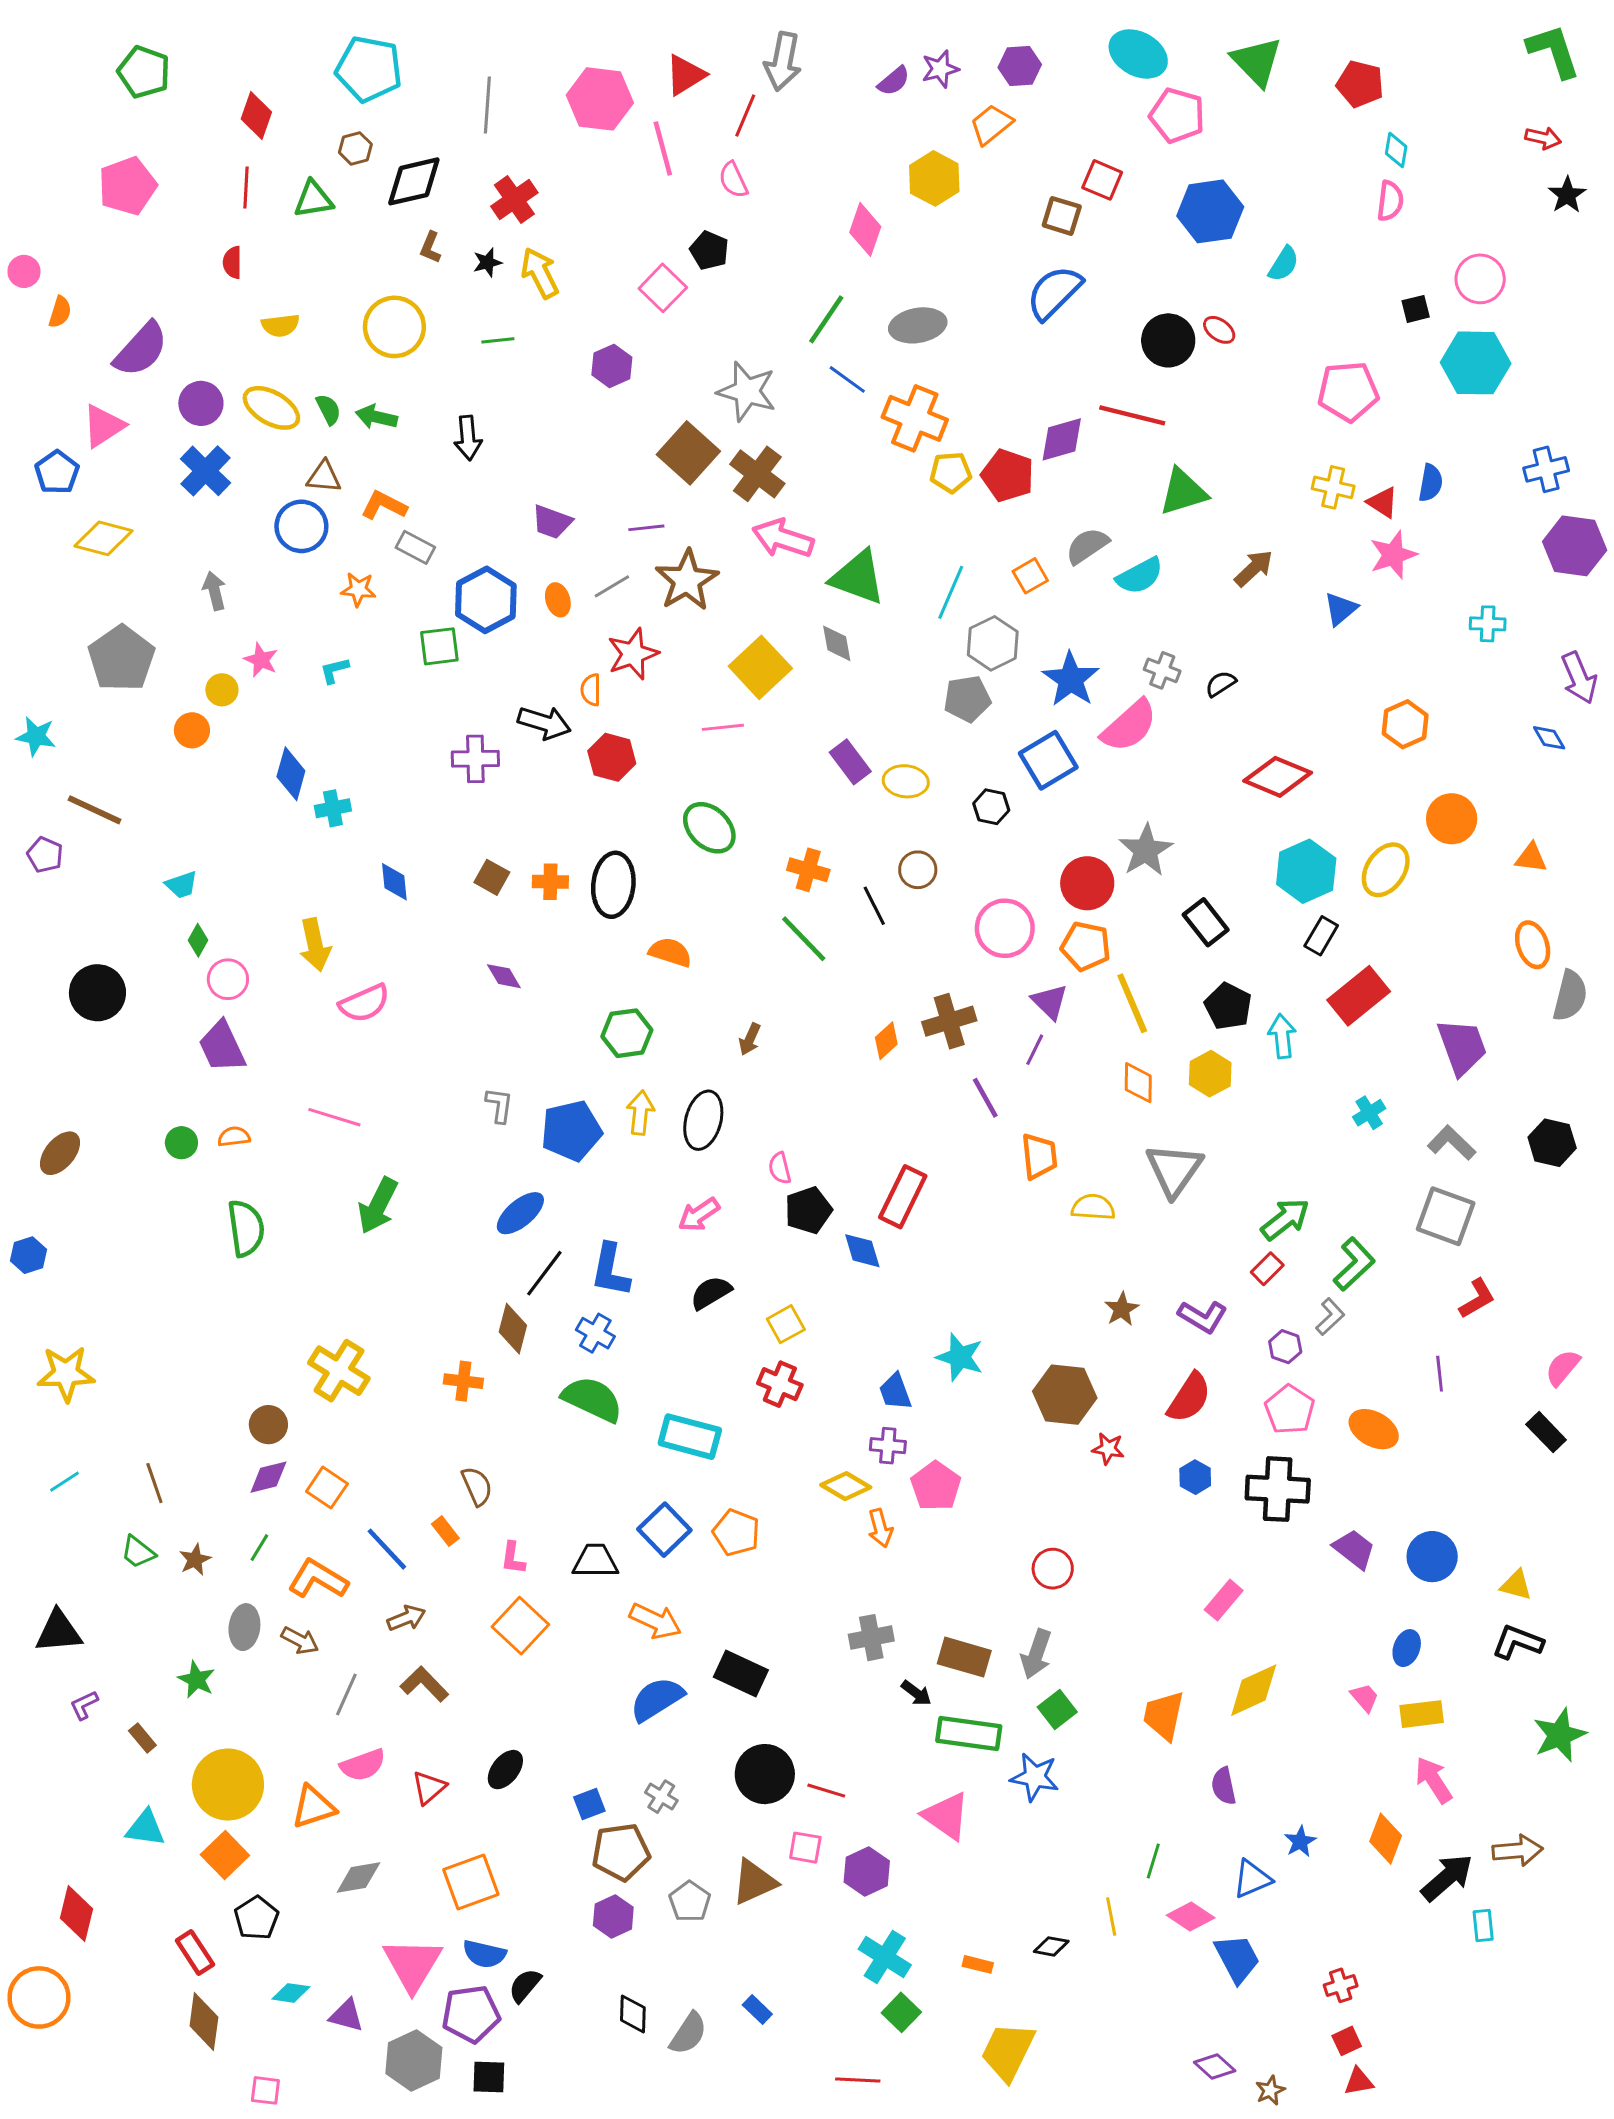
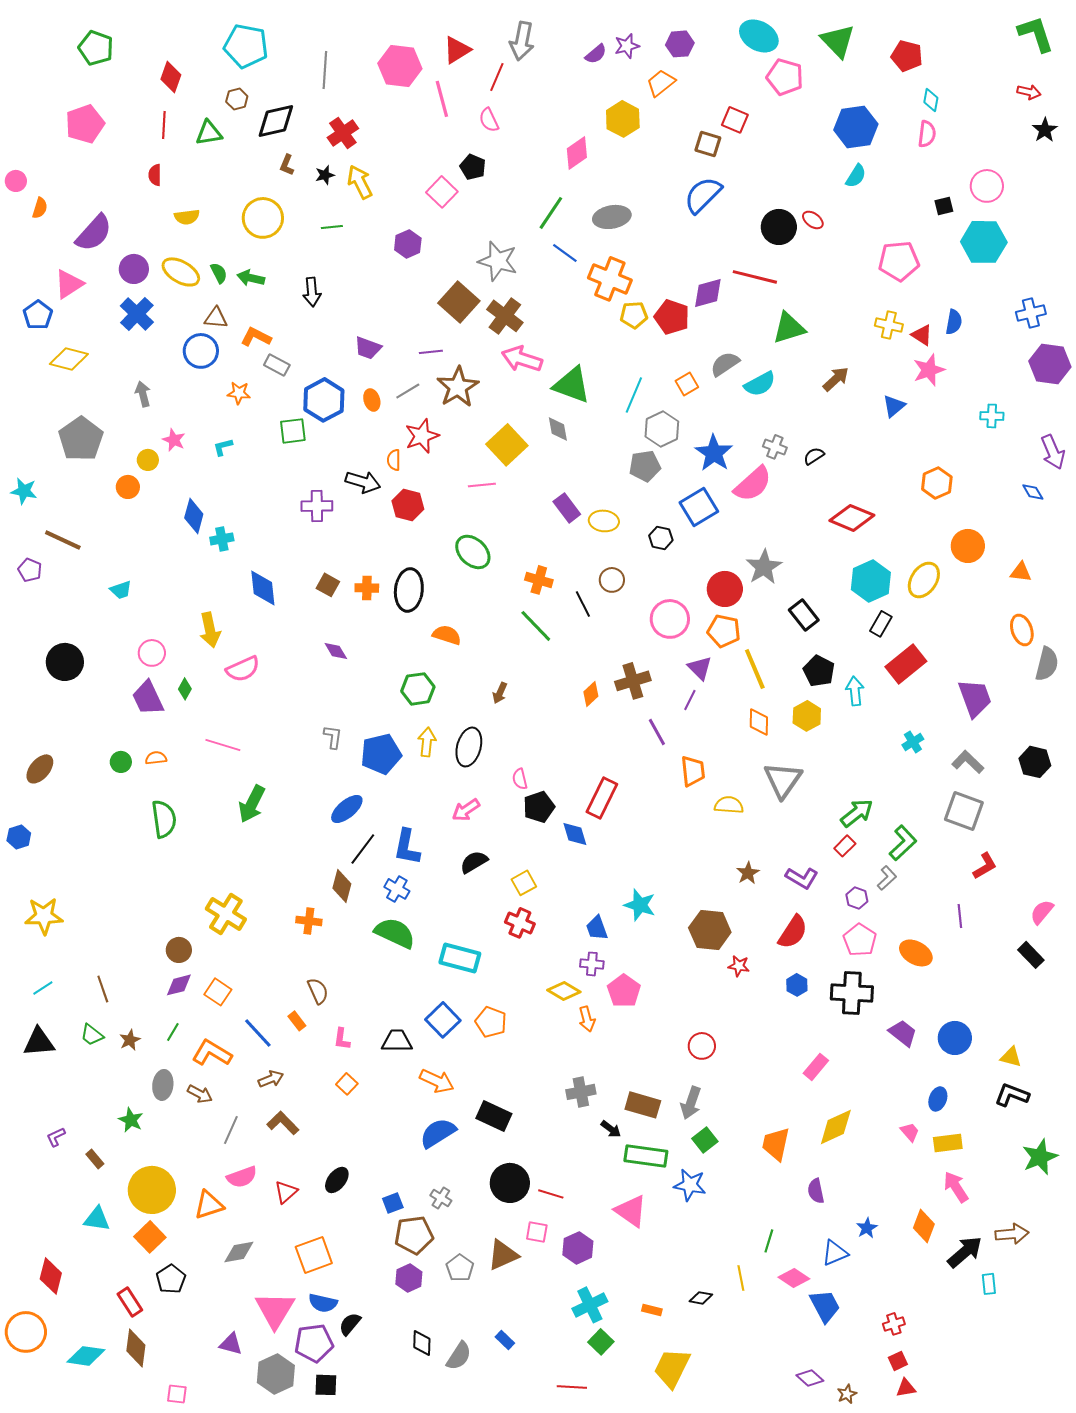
blue hexagon: (1210, 211) -> (856, 127), moved
pink diamond: (865, 229) -> (577, 153), turned 36
blue diamond: (394, 882) -> (263, 588), size x1.4
green diamond: (198, 940) -> (185, 689), moved
orange square: (520, 1626) -> (347, 1084), size x0.6
black triangle: (58, 1632) -> (39, 1042), moved
cyan cross: (885, 1957) -> (590, 1305), turned 32
cyan diamond: (291, 1993) -> (86, 1356), moved, size x1.5

